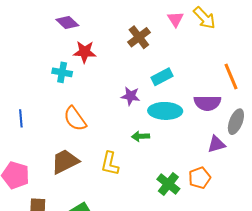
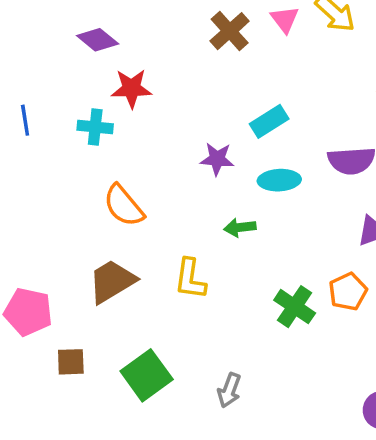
brown cross: (139, 37) -> (230, 31), moved
cyan ellipse: (165, 111) -> (279, 180), size x0.7
blue line: (21, 118) -> (25, 120), moved

